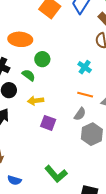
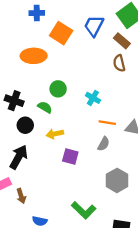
orange ellipse: (20, 39) -> (34, 56), moved
cyan cross: (85, 67) -> (93, 98), moved
gray hexagon: (92, 134) -> (117, 180), moved

